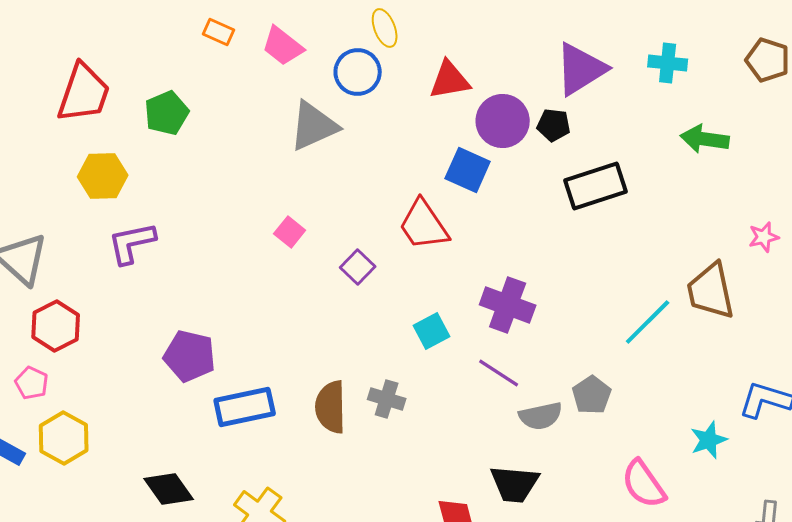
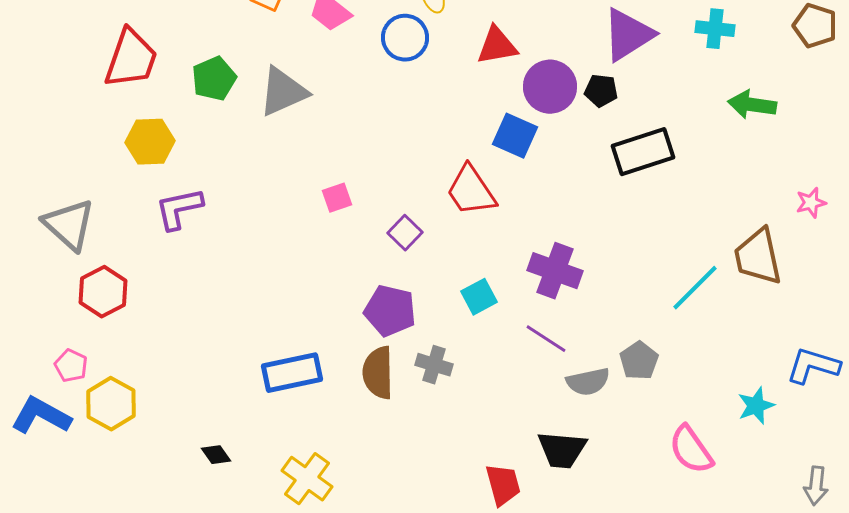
gray triangle: (314, 126) -> (283, 92), moved
pink square: (290, 232) -> (337, 198), turned 32
purple pentagon: (190, 356) -> (390, 311), moved
pink pentagon: (32, 383) -> (71, 366), moved
black diamond: (169, 489) -> (216, 455), size x0.6

